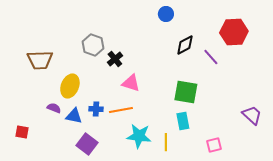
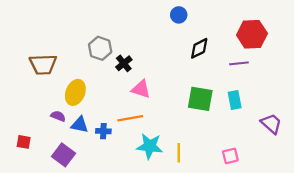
purple line: (211, 57) -> (239, 63), moved, turned -54
blue cross: (96, 109) -> (103, 131), moved
cyan rectangle: (183, 121) -> (235, 100), moved
purple square: (87, 144) -> (64, 155), moved

